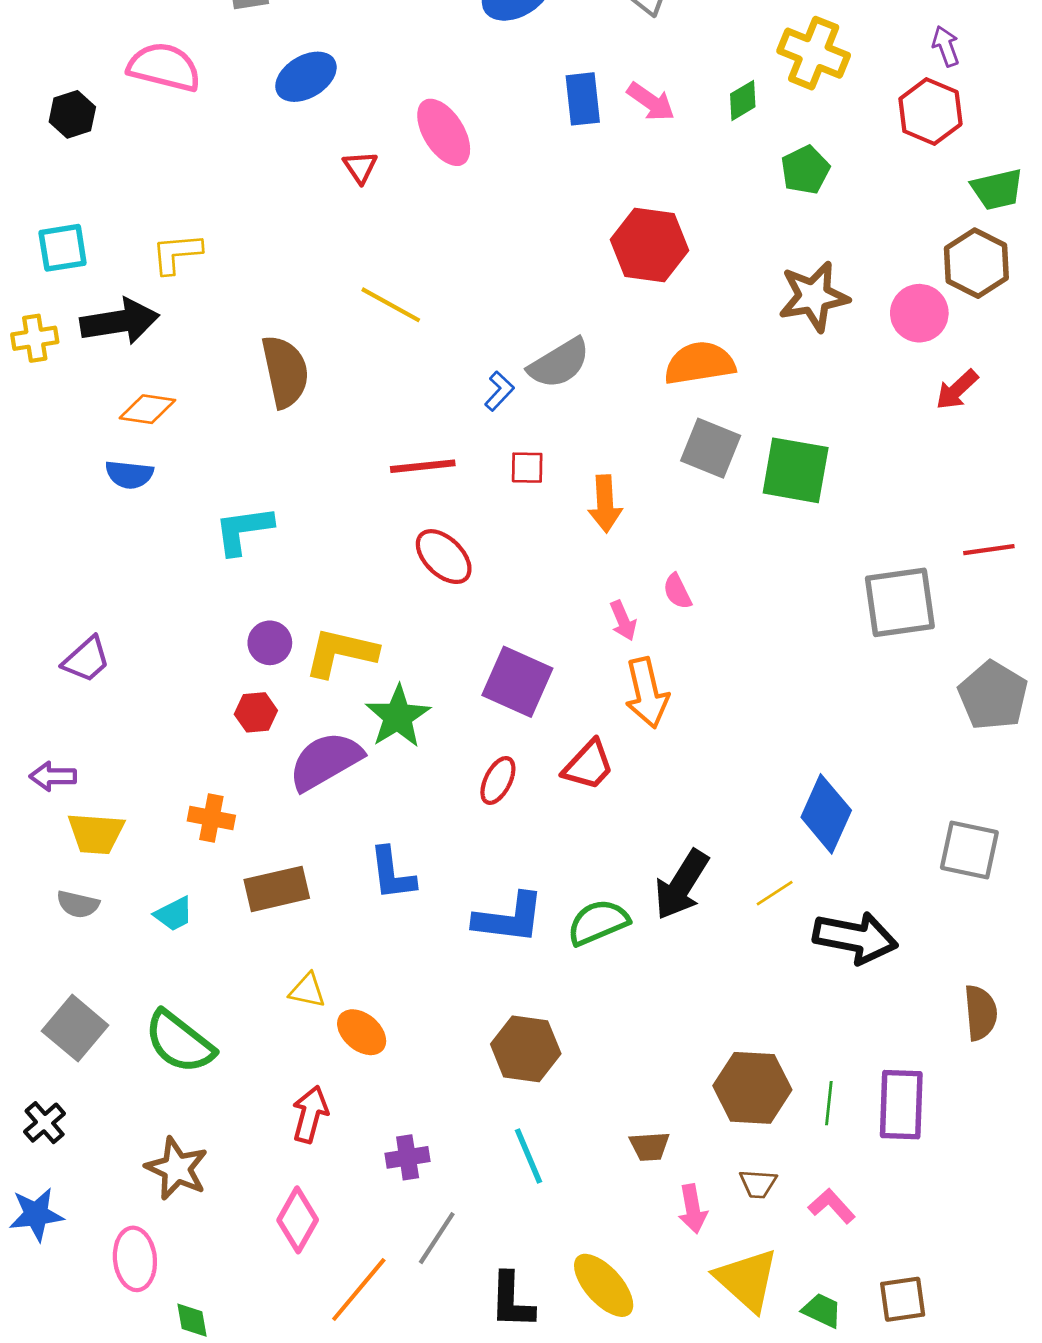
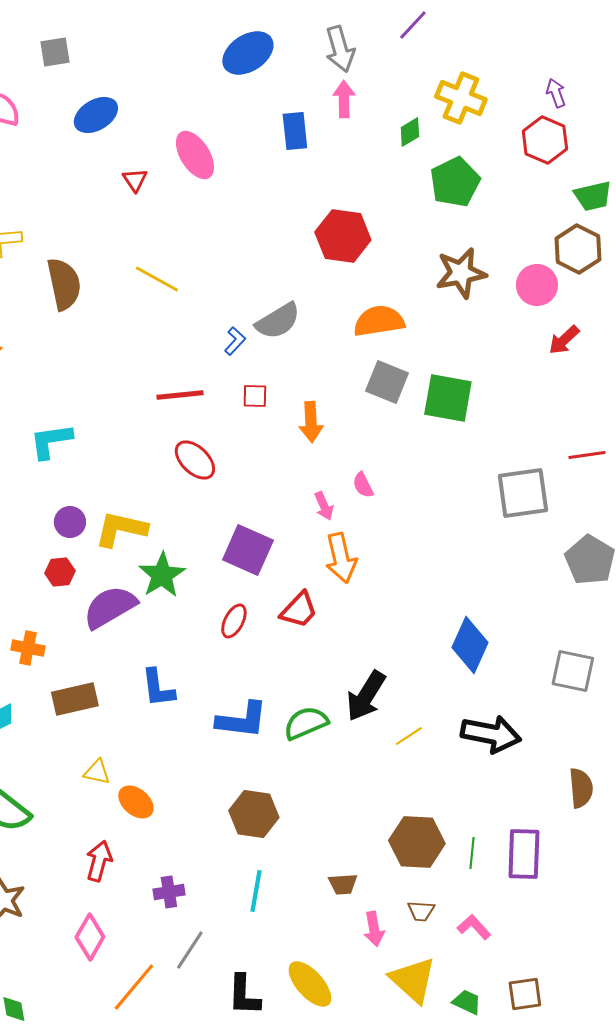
pink arrow: (651, 102) -> (344, 99), moved, turned -126
green pentagon: (805, 170) -> (455, 182), size x1.4
brown semicircle: (285, 372) -> (64, 284), moved
yellow line: (775, 893) -> (409, 736), moved
cyan line: (529, 1156) -> (256, 891), turned 33

